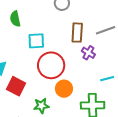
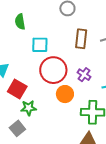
purple cross: (88, 53) -> (84, 75), moved
green star: (41, 106) -> (29, 108), moved

